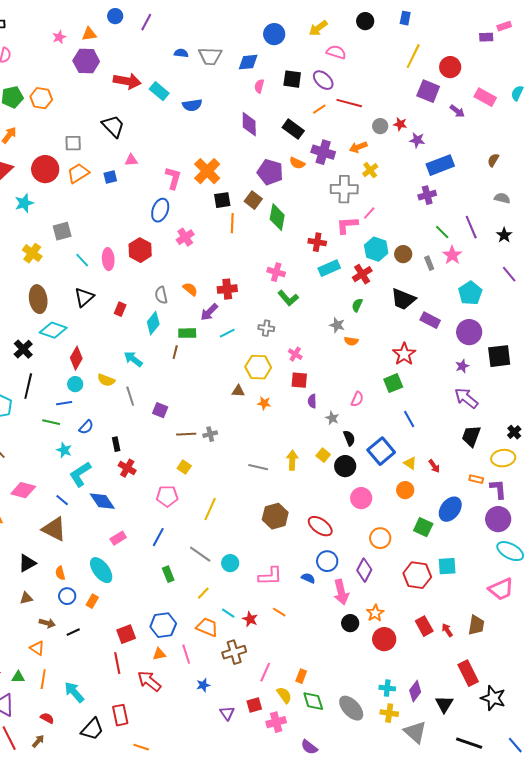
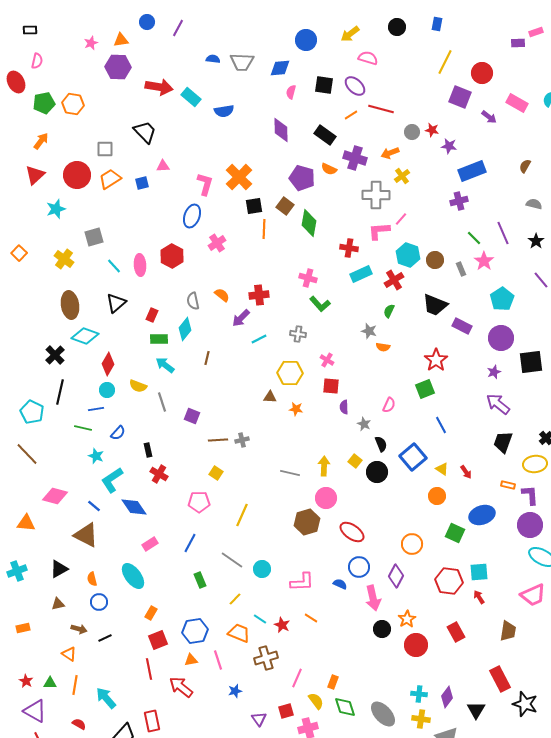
green rectangle: (187, 333) -> (159, 339), moved
pink circle: (361, 498) -> (326, 498), moved
blue ellipse: (450, 509) -> (482, 515), turned 35
orange rectangle: (92, 601) -> (151, 613), moved
red arrow: (447, 630) -> (479, 597), moved

